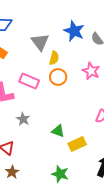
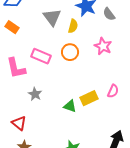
yellow semicircle: (54, 58) -> (73, 26), moved
yellow rectangle: (77, 144) -> (89, 98), moved

